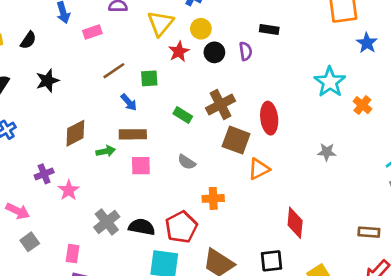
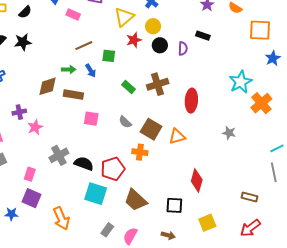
pink rectangle: (92, 32) -> (73, 15), turned 32
black star: (47, 81) -> (23, 42), moved
orange cross: (362, 105) -> (261, 103), size x1.5
brown rectangle: (133, 134) -> (73, 95), moved
brown square: (236, 140) -> (151, 129), moved
green arrow: (106, 151) -> (69, 69), moved

